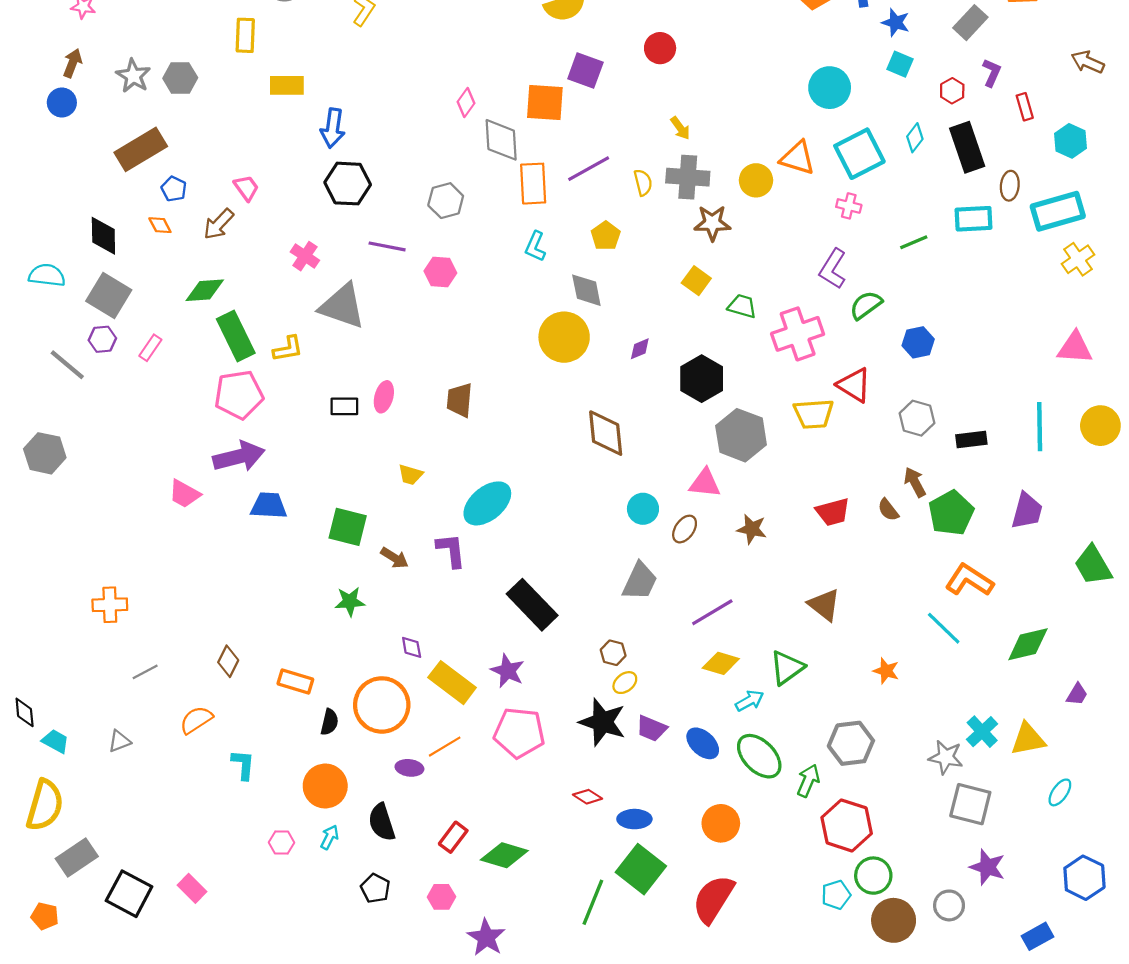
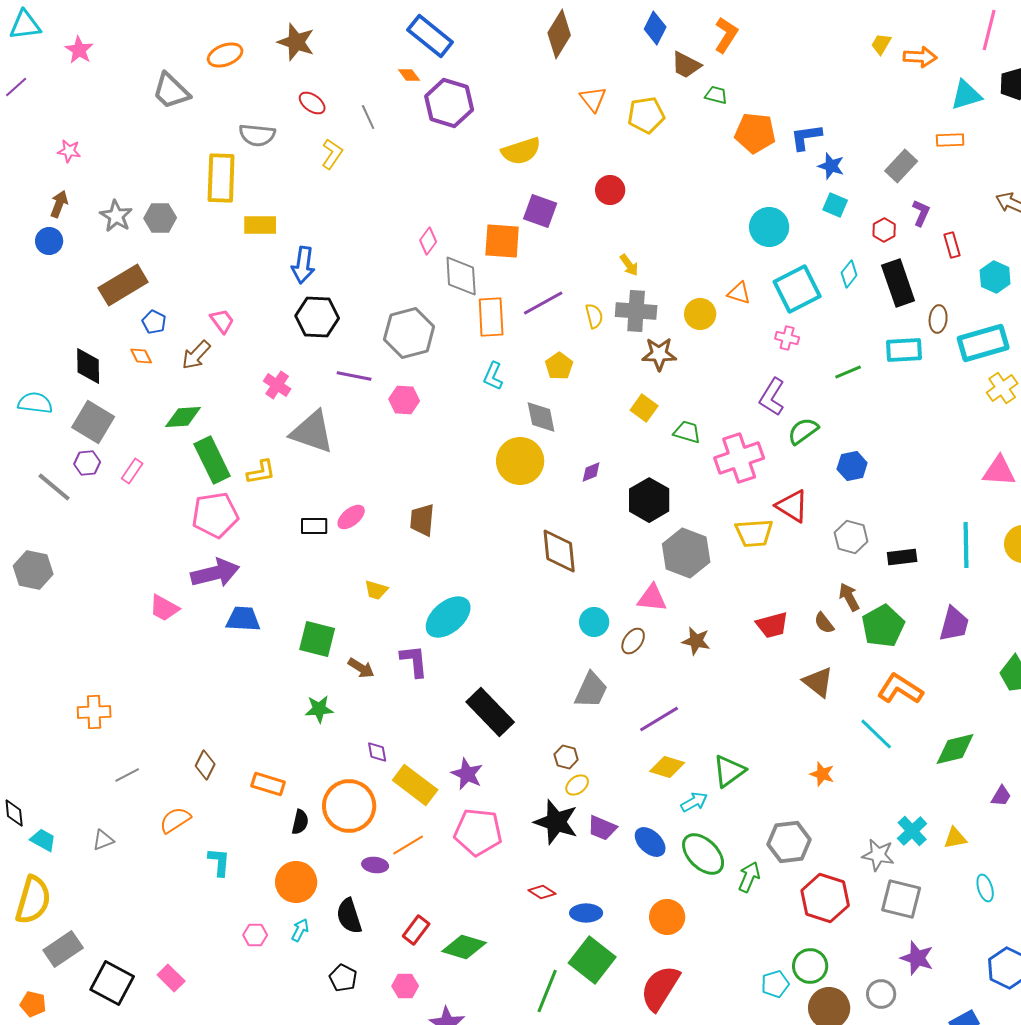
yellow rectangle: (245, 35) -> (221, 178), size x1.5
orange triangle: (798, 158) -> (739, 293), size x0.7
gray hexagon: (446, 201) -> (409, 333), size x1.5
pink ellipse: (384, 397) -> (351, 517), turned 36
brown triangle: (824, 605) -> (818, 682), moved
yellow triangle: (1028, 739) -> (955, 838), size x0.7
cyan ellipse: (1060, 792) -> (985, 888), turned -52
red hexagon: (847, 825) -> (825, 898), moved

